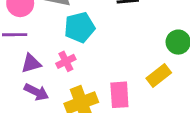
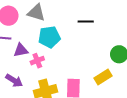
purple triangle: (31, 63) -> (21, 50), moved

